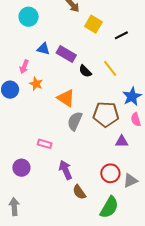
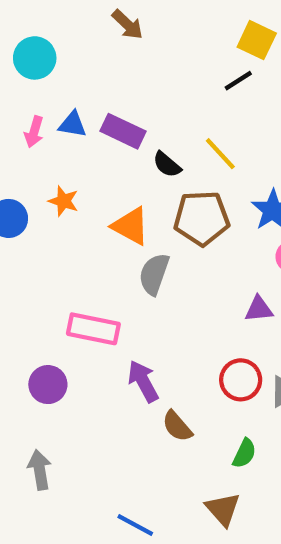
yellow square: (93, 24) -> (257, 40), moved
pink arrow: (24, 67) -> (34, 132), moved
brown pentagon: (106, 114) -> (202, 218), moved
pink rectangle: (45, 144) -> (93, 329), size x1.6
green semicircle: (109, 207) -> (244, 453), size x0.6

